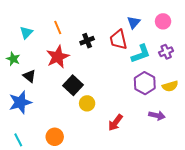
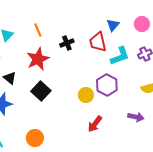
purple hexagon: (145, 83) -> (107, 85), moved
black square: (73, 85) -> (41, 91), moved
yellow circle: (87, 103) -> (86, 95), moved

